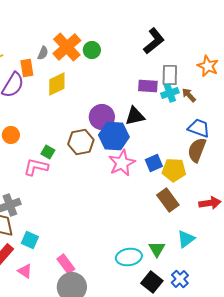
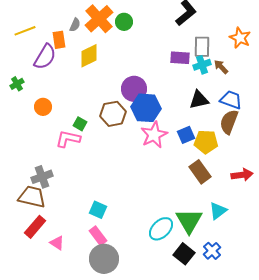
black triangle: (135, 116) -> (199, 100), moved
cyan square: (30, 240) -> (98, 210), moved
green triangle: (157, 249) -> (189, 221), size x1.6
cyan ellipse: (129, 257) -> (161, 229), turned -35

